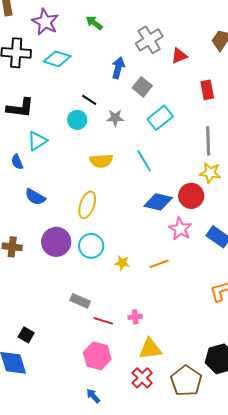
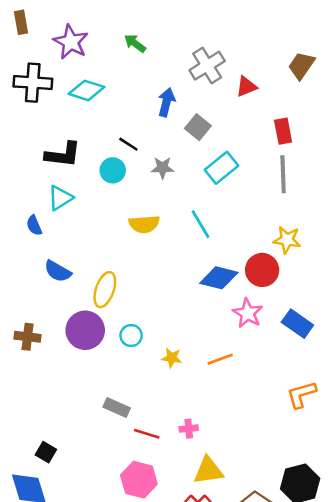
black L-shape: (20, 108) -> (63, 155), moved
gray line: (208, 141) -> (283, 174), moved
yellow ellipse: (87, 205) -> (105, 290), moved
cyan circle: (91, 246) -> (131, 335), size x0.7

